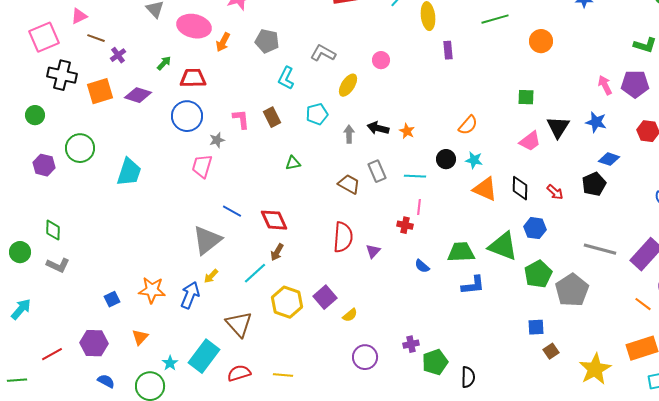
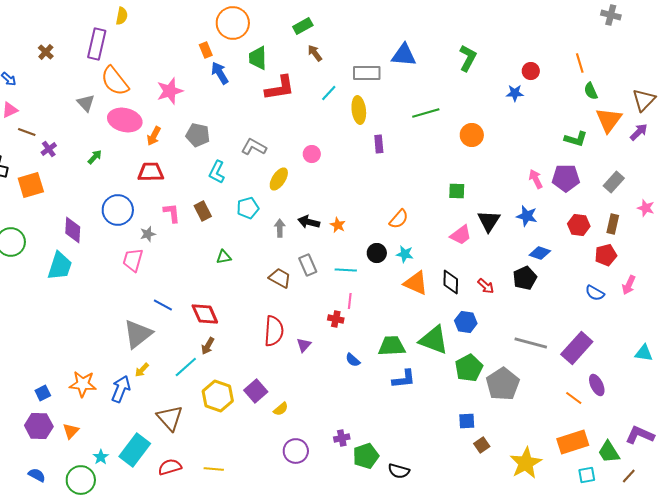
red trapezoid: (193, 78) -> (151, 172), moved
purple diamond: (138, 95) -> (73, 230), moved, turned 76
purple hexagon: (94, 343) -> (39, 426), moved
black semicircle: (468, 377) -> (399, 471), turned 105

